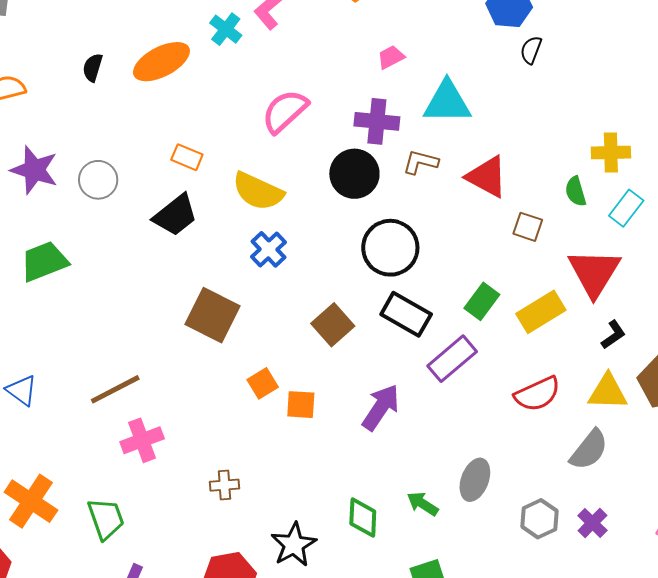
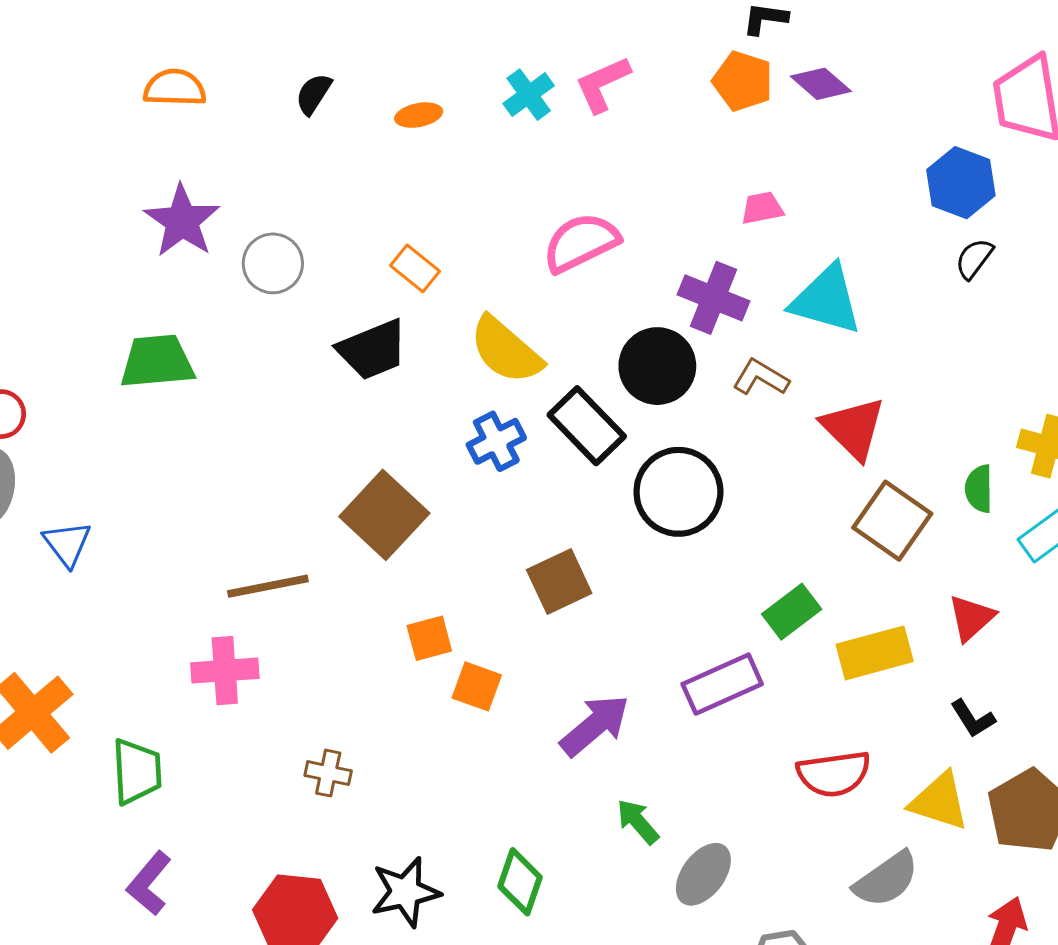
orange ellipse: (161, 62) -> (419, 115), size x0.5
brown square: (528, 227) -> (892, 521), size x1.6
red triangle: (594, 273) -> (971, 618), size x0.6
black rectangle: (406, 314) -> (587, 426), moved
black L-shape: (613, 335) -> (973, 719), turned 76
brown line: (115, 389) -> (268, 586), moved
green arrow: (423, 504) -> (638, 822), moved

